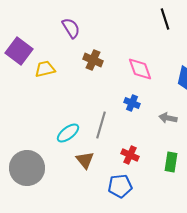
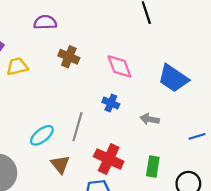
purple semicircle: (71, 28) -> (45, 22), turned -60
red cross: (130, 155) -> (109, 159), size x1.5

